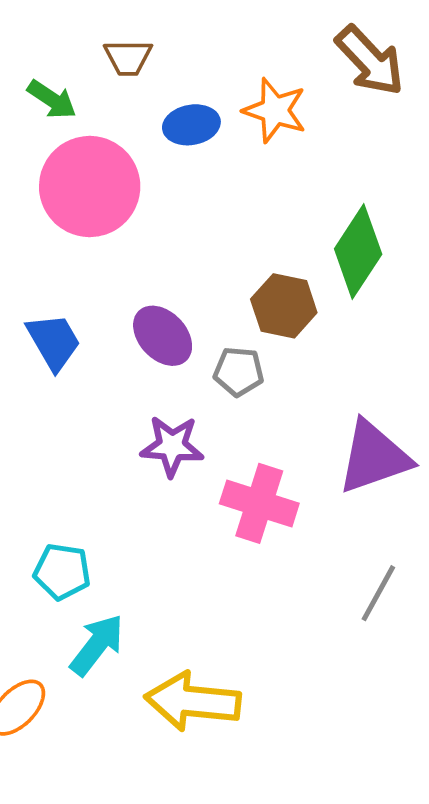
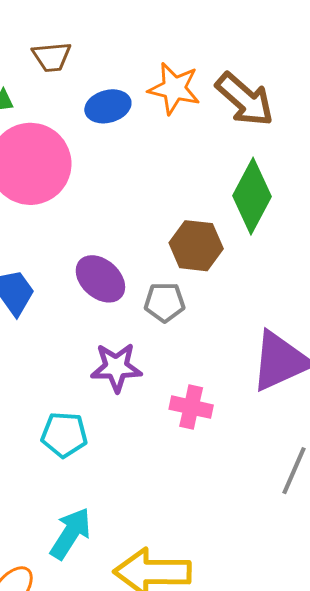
brown arrow: (370, 61) -> (245, 99), moved
pink cross: (259, 503) -> (191, 407), size x0.7
cyan pentagon: (62, 572) -> (64, 435), moved

